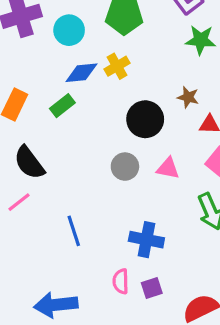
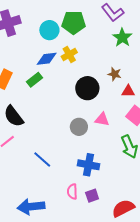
cyan circle: (69, 30) -> (49, 30), moved
green star: (201, 40) -> (122, 38), turned 30
gray circle: (125, 167) -> (79, 127), moved
blue line: (74, 231) -> (42, 160), turned -30

